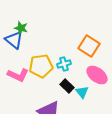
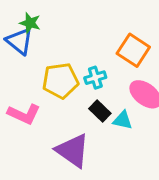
pink L-shape: (18, 75) -> (24, 114), moved
cyan triangle: (82, 92) -> (123, 120), turned -40

